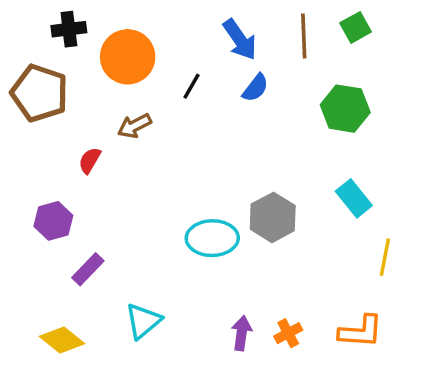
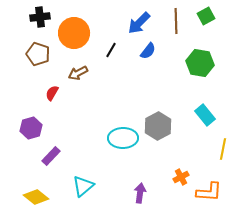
blue arrow: (240, 40) -> (139, 23), turned 80
brown pentagon: (40, 93) -> (38, 54), moved, size x0.7
orange cross: (288, 333) -> (181, 177), moved

